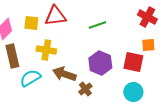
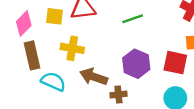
cyan semicircle: (30, 78) -> (53, 81), turned 55
brown cross: (85, 89) -> (118, 95), turned 32

